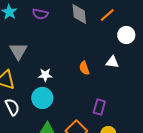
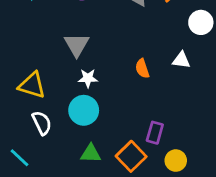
gray triangle: (18, 51) -> (77, 45), moved
purple rectangle: (99, 107) -> (155, 133), moved

